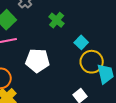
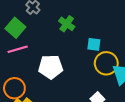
cyan square: (81, 42) -> (94, 44), turned -32

